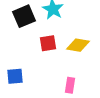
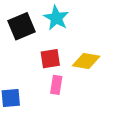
pink rectangle: (70, 85) -> (56, 85), moved

